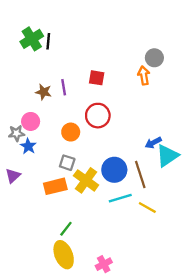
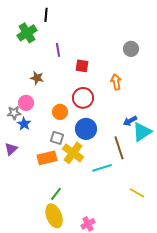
black line: (48, 41) -> (46, 15), moved
orange arrow: (144, 75) -> (116, 82), moved
purple line: (64, 87) -> (58, 50), moved
blue circle: (114, 170) -> (86, 129), moved
yellow line: (147, 208) -> (137, 193), moved

